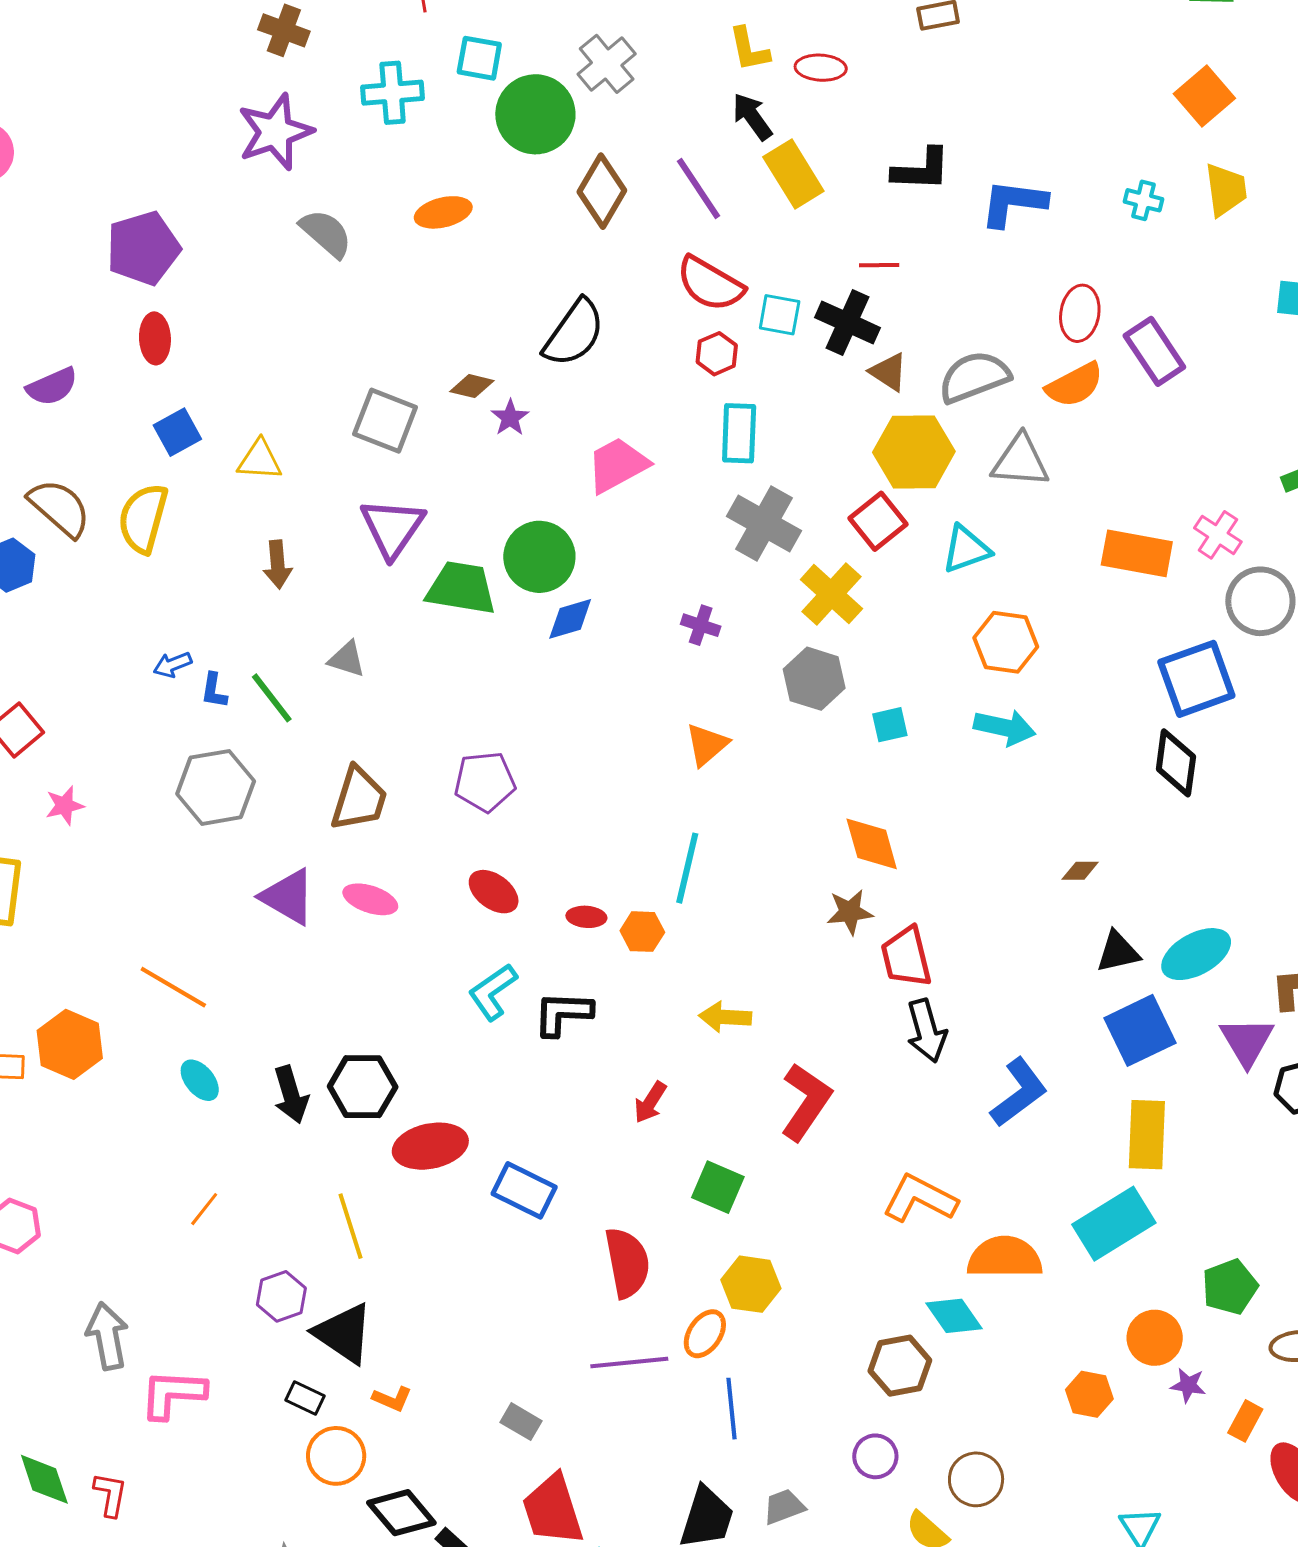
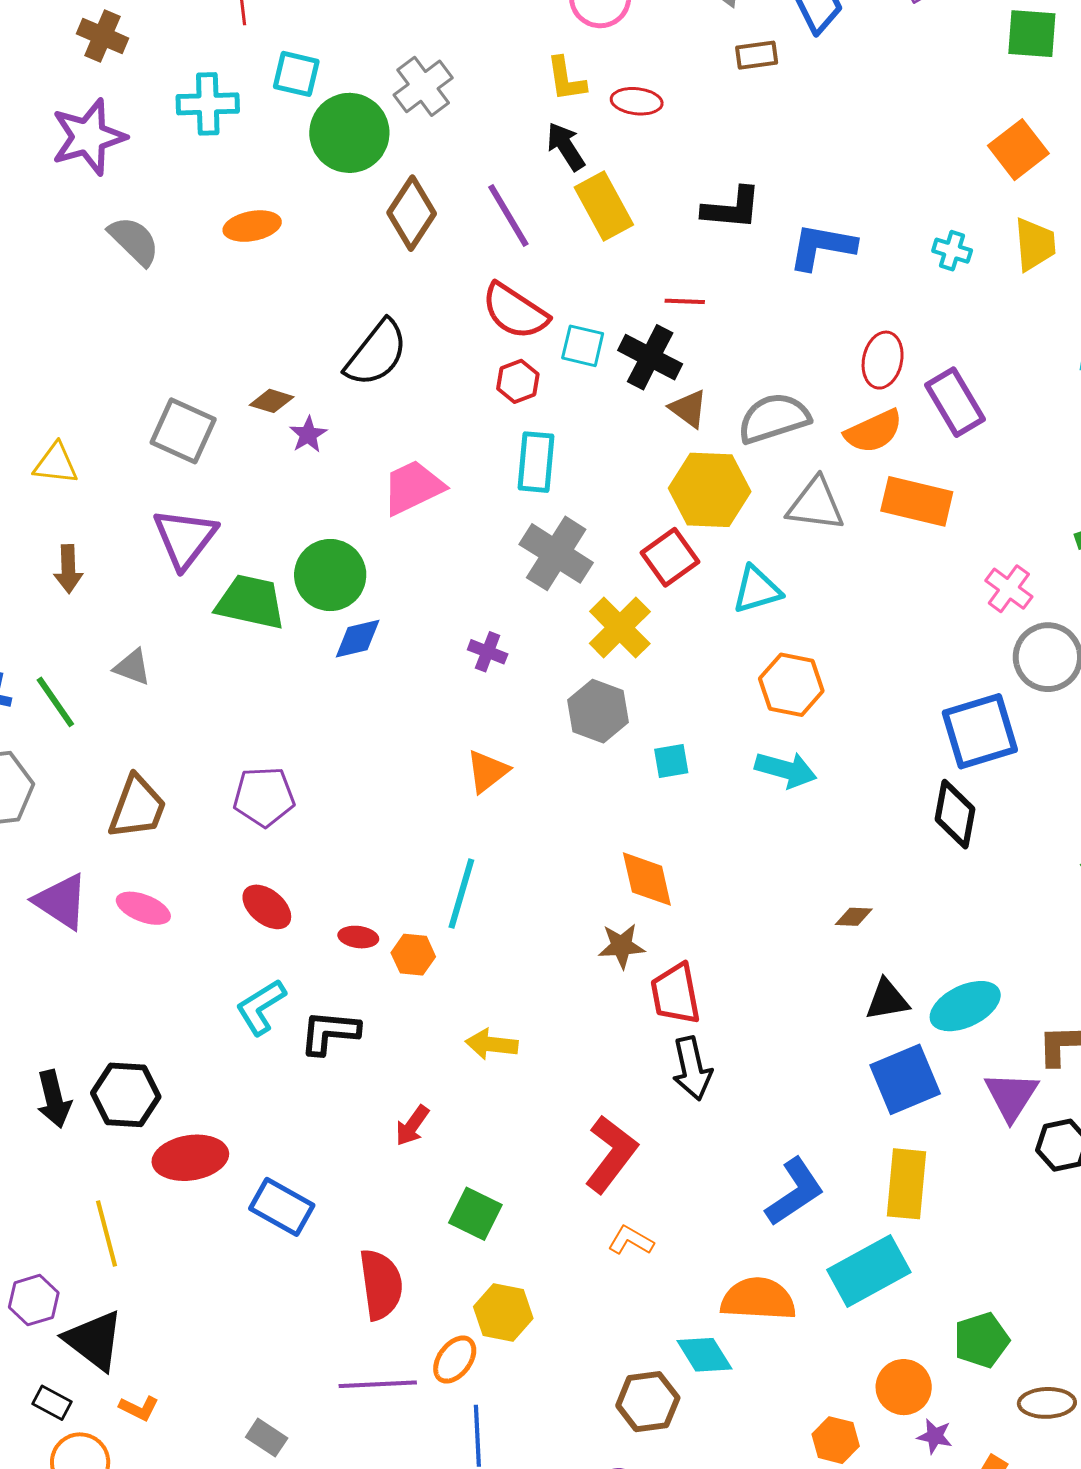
orange rectangle: (1137, 553) -> (917, 501), moved
blue L-shape: (1019, 1092) -> (795, 1192), moved
red L-shape: (806, 1102) -> (611, 1154), moved
orange L-shape: (920, 1199) -> (631, 1240), moved, size x0.6

